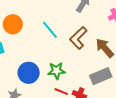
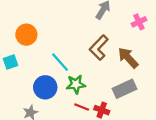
cyan line: (50, 30) -> (60, 62), moved

